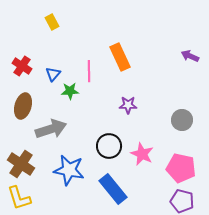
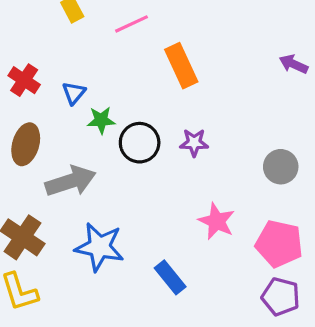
pink line: (89, 71) -> (132, 24), moved, turned 65
black circle: (109, 146) -> (140, 143), moved
blue rectangle: (113, 189) -> (170, 277), size x0.7

